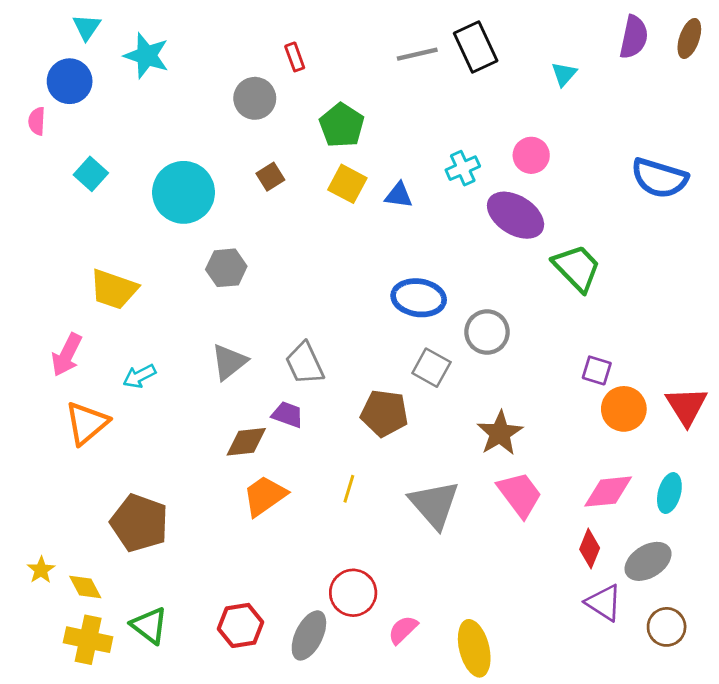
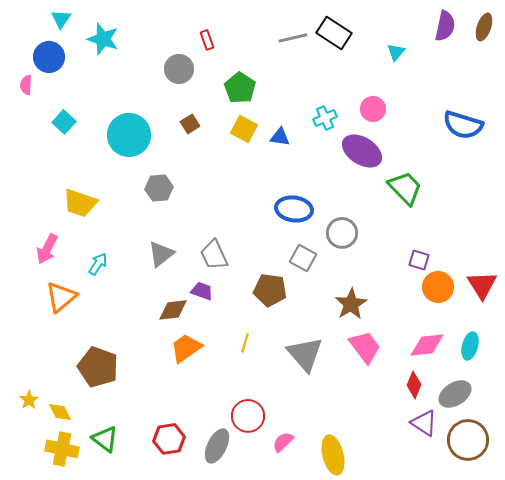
black rectangle: (476, 47) -> (334, 33), turned -32
cyan arrow: (139, 376) -> (98, 264), turned 150
brown circle: (667, 627) -> (468, 440), size x1.5

